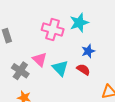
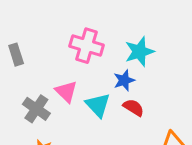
cyan star: (79, 23) -> (139, 52), moved
blue star: (88, 51) -> (124, 80), moved

